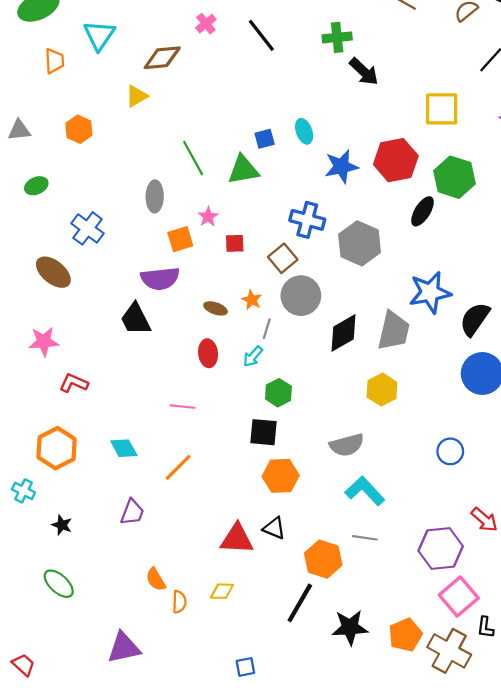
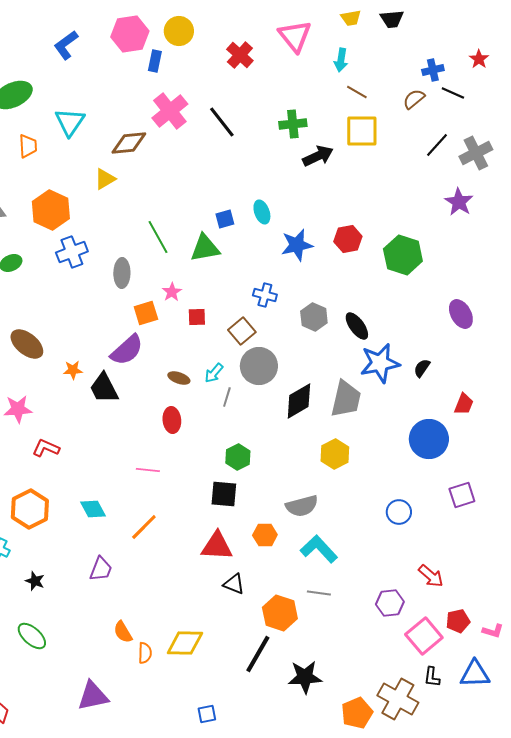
pink cross: (206, 24) -> (170, 111), size x1.8
black arrow: (364, 72) -> (318, 156), turned -68
yellow square: (442, 109) -> (362, 131), moved
orange hexagon: (79, 129) -> (51, 210), size x1.5
red hexagon: (396, 160) -> (348, 239), size x0.7
black ellipse: (422, 211) -> (357, 326), moved, turned -68
blue cross: (307, 220) -> (265, 295), size x0.7
blue cross: (87, 228) -> (72, 252), moved, turned 32
gray hexagon: (360, 243) -> (314, 317), size x0.7
purple semicircle: (160, 279) -> (127, 350), turned -36
orange star: (252, 300) -> (73, 370), moved, turned -30
black semicircle: (475, 319) -> (422, 368), moved, size x0.6
cyan arrow: (253, 356) -> (214, 373), moved
orange hexagon: (281, 476) -> (265, 535), moved, size x0.7
red triangle: (237, 539) -> (217, 546), moved
purple hexagon: (441, 548) -> (390, 603), size x0.7
yellow diamond: (222, 591) -> (185, 643), size x1.6
pink square: (459, 596) -> (424, 636), moved
orange pentagon: (405, 635) -> (357, 713), moved

